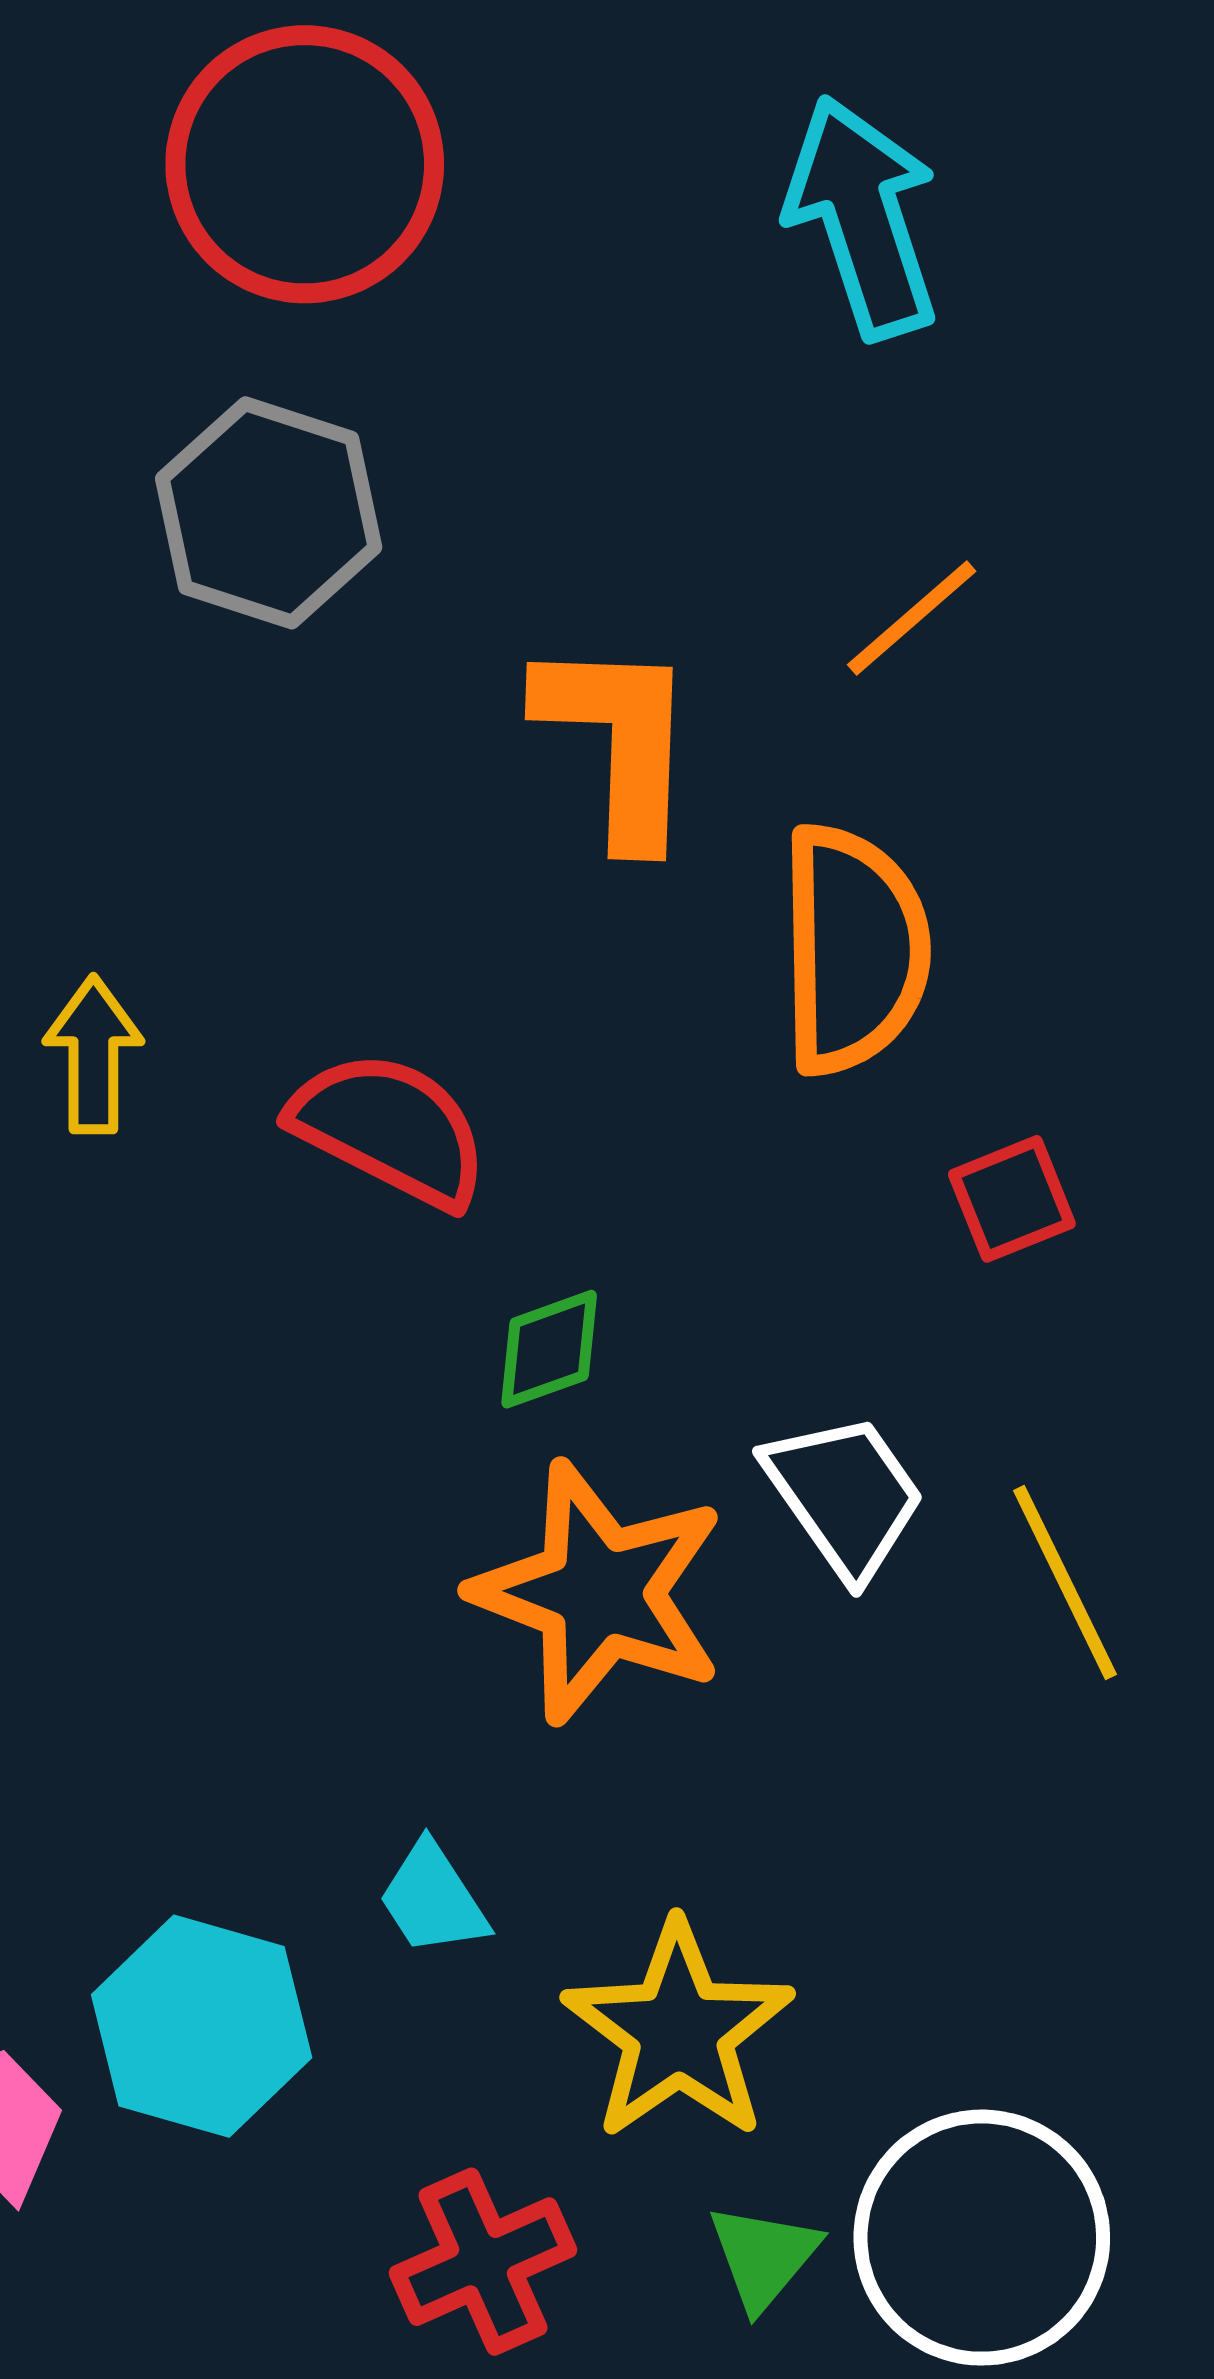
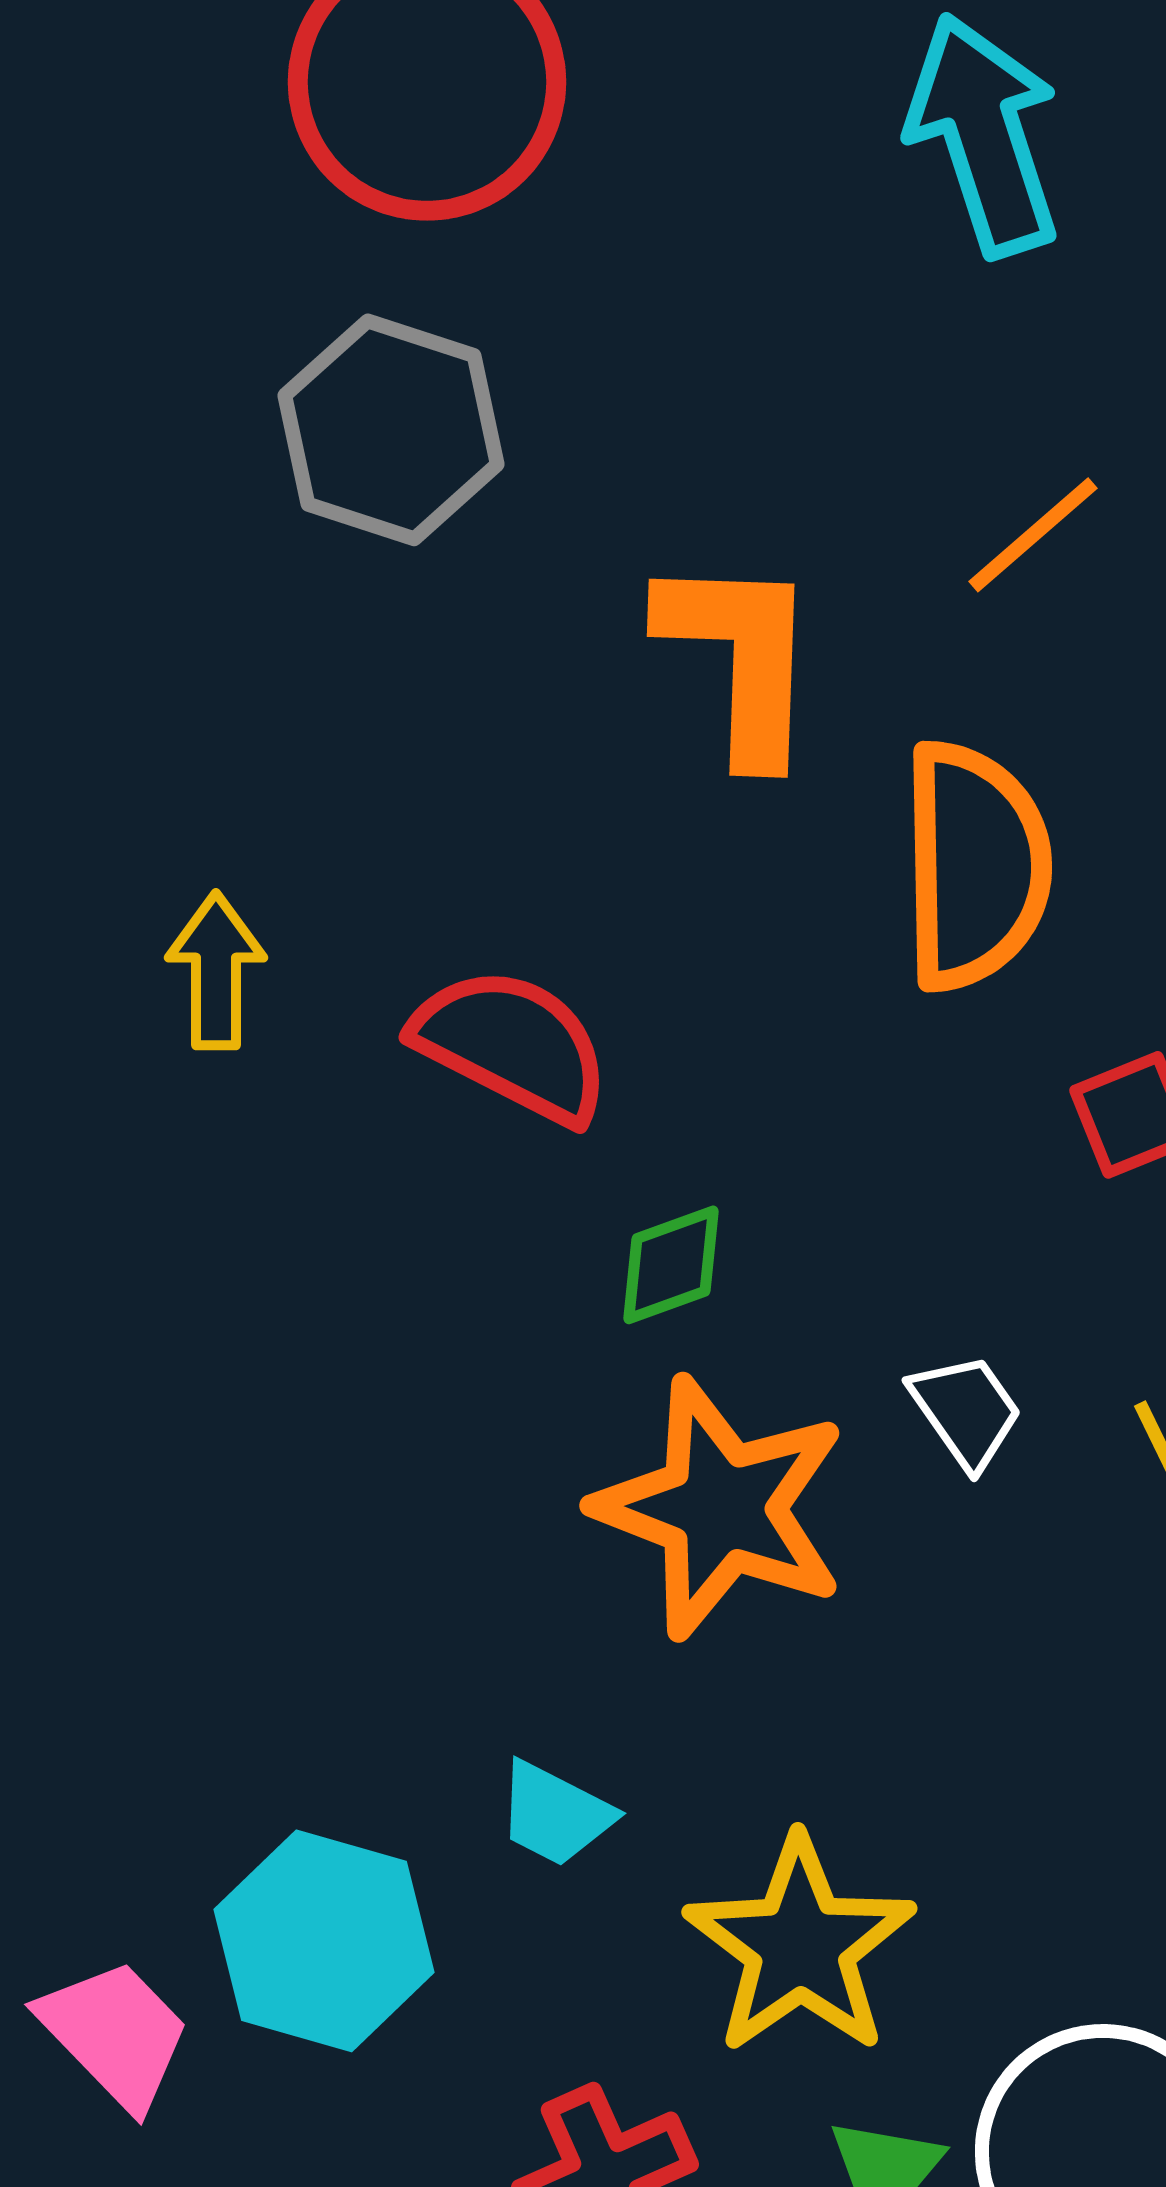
white trapezoid: (845, 1495) -> (966, 1411), size x0.7
cyan trapezoid: (433, 1899) -> (555, 1814), turned -30

